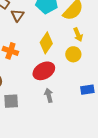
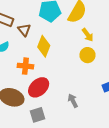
yellow diamond: (46, 43) -> (44, 46), moved
red ellipse: (44, 71) -> (39, 87), moved

